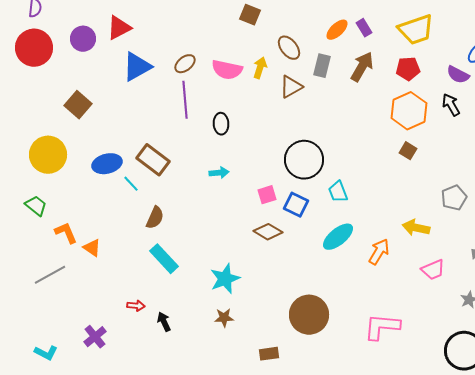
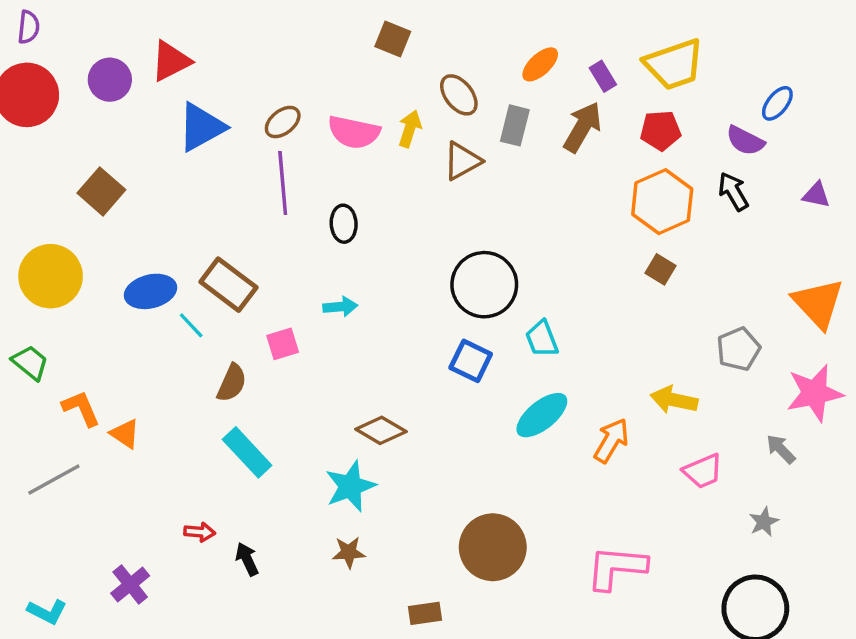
purple rectangle: (364, 28) -> (603, 76), moved
pink square: (267, 195) -> (283, 344), moved
brown diamond: (268, 232) -> (381, 430), moved

